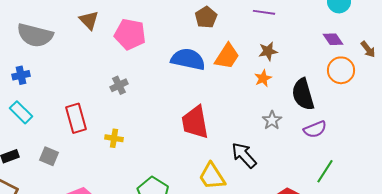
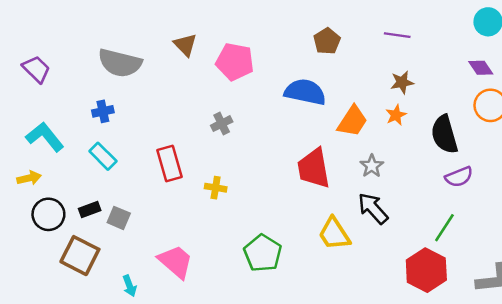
orange trapezoid: (227, 56) -> (352, 121), moved
gray star: (272, 120) -> (372, 166), moved
gray square: (49, 156) -> (119, 218), moved
green line: (325, 171) -> (444, 228), moved

